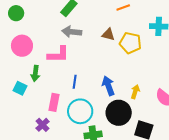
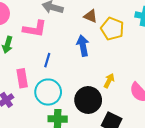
blue arrow: (108, 86) -> (83, 46), moved
pink rectangle: (54, 102) -> (22, 78), turned -30

